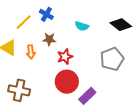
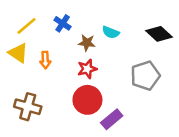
blue cross: (46, 14) -> (63, 23), moved
yellow line: (24, 22) -> (26, 26), moved
brown star: (49, 39) -> (87, 43), moved

